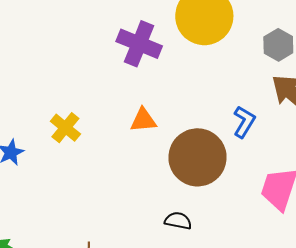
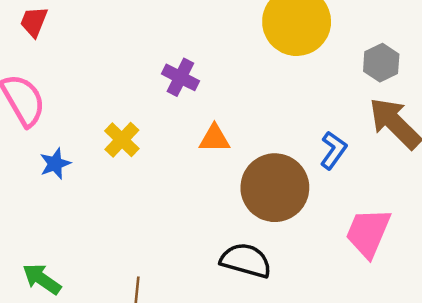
purple cross: (139, 44) -> (180, 77), moved, size x0.7
black semicircle: (178, 221) -> (246, 260), size x1.6

